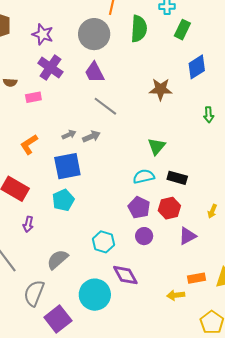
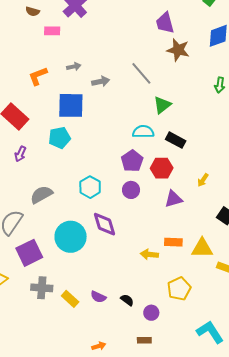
purple trapezoid: (95, 72) -> (165, 23), moved
gray line: (105, 106) -> (141, 73), moved
gray arrow: (69, 135) -> (74, 67), moved

